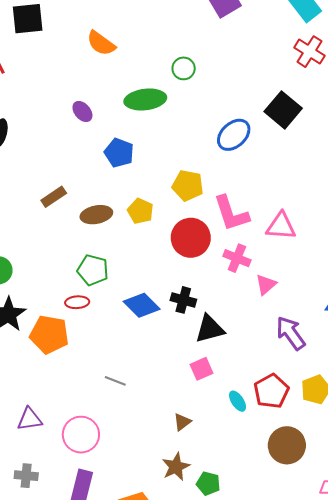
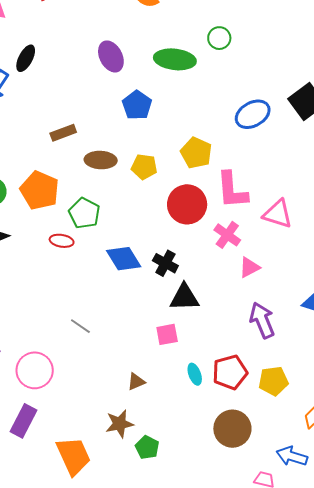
purple ellipse: (82, 111) -> (111, 56), size x1.4
yellow pentagon: (140, 211) -> (144, 167), turned -30
orange pentagon: (49, 335) -> (40, 190), moved

